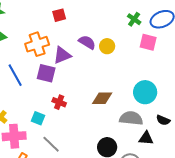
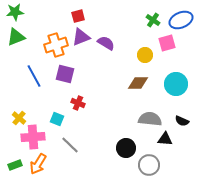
pink square: (148, 42) -> (167, 43), turned -30
yellow circle: (107, 46) -> (145, 55), moved
purple triangle: (62, 55) -> (81, 37), moved
cyan circle: (145, 92) -> (176, 84), moved
brown diamond: (102, 98) -> (138, 83), moved

